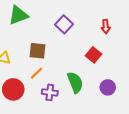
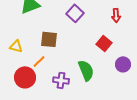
orange line: (37, 73) -> (39, 61), moved
purple circle: (108, 87) -> (123, 64), moved

